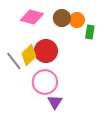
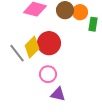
pink circle: (45, 82) -> (48, 74), size x0.7
purple triangle: (55, 102) -> (58, 94), turned -49

